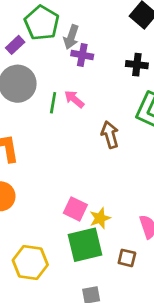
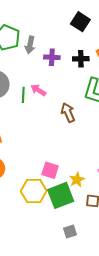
purple cross: (82, 55) -> (52, 57), moved
yellow star: (100, 218) -> (77, 180), moved
yellow hexagon: (30, 263) -> (34, 191), moved

